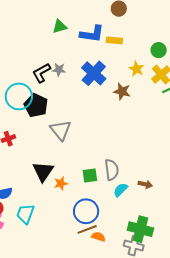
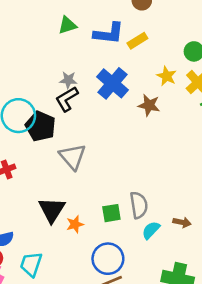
yellow rectangle: (114, 40) -> (137, 41), turned -35
black L-shape: (42, 73) -> (67, 99), moved

